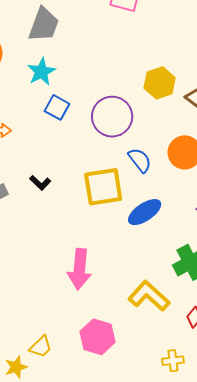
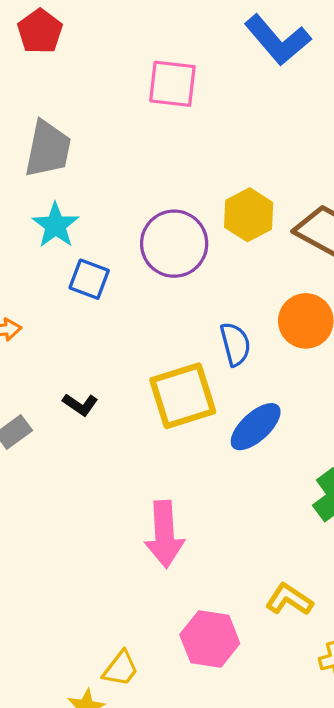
purple circle: (112, 117) -> (174, 244), moved
blue semicircle: (140, 160) -> (235, 344), turned 32
yellow L-shape: (149, 296) -> (289, 599), moved, size x0.7

